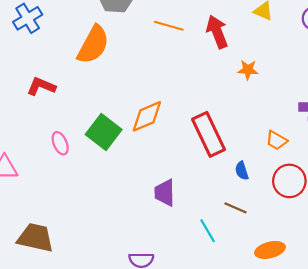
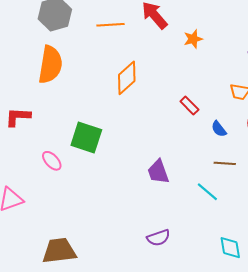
orange diamond: (147, 116) -> (127, 78), moved
red rectangle: (208, 134) -> (189, 106), moved, size x0.5

